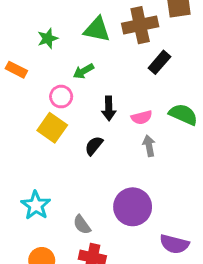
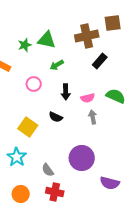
green triangle: (97, 29) -> (47, 40), moved
green arrow: (83, 71) -> (57, 65), moved
yellow square: (52, 128) -> (28, 127), moved
black semicircle: (94, 146) -> (56, 117), turned -104

